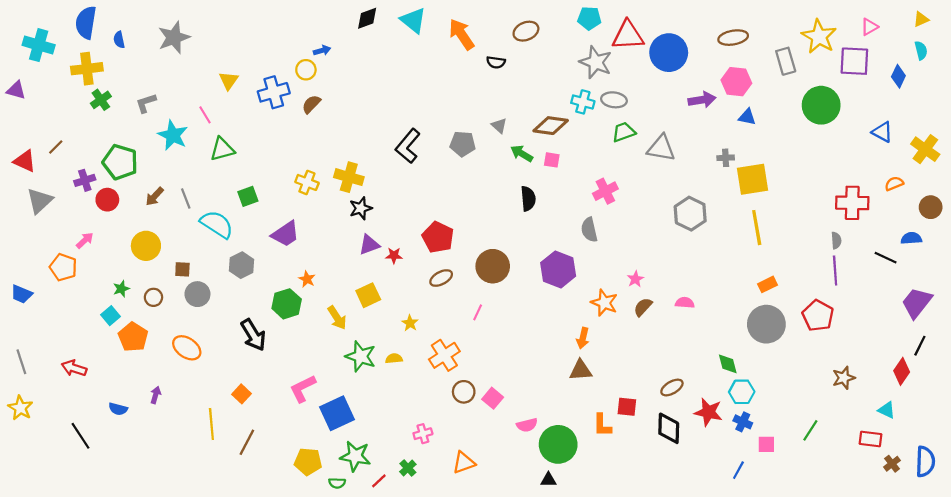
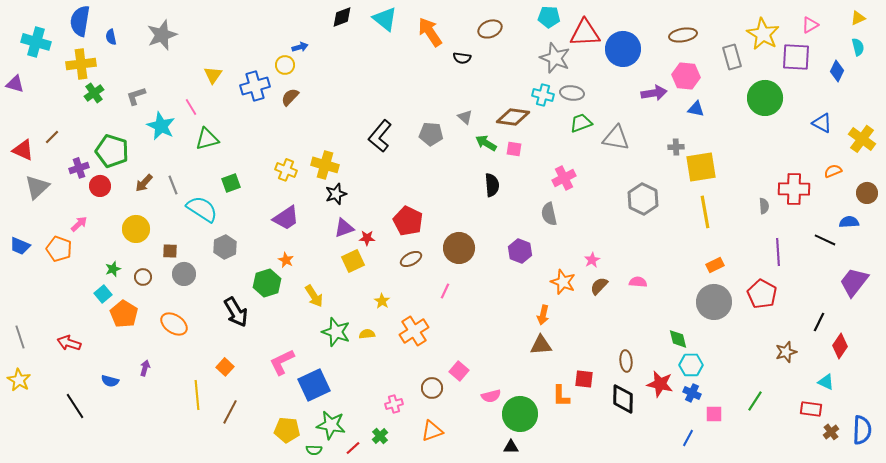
purple trapezoid: (286, 234) -> (286, 218), moved
gray semicircle: (836, 240) -> (764, 206), moved
purple hexagon: (558, 269) -> (520, 251), size x0.7
blue trapezoid: (21, 294) -> (20, 246), moved
yellow square: (368, 295) -> (353, 261), moved
black line: (920, 346) -> (819, 322), moved
brown ellipse: (672, 387) -> (626, 361), turned -65
brown circle: (464, 392) -> (432, 388), moved

